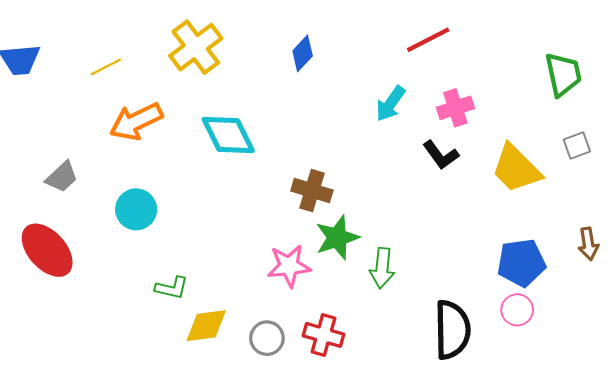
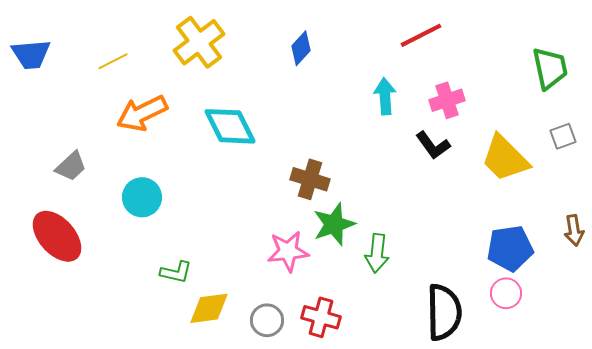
cyan arrow: (390, 104) -> (385, 96), turned 141

